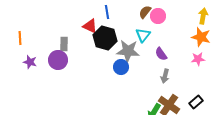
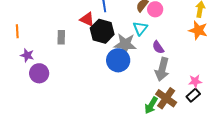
pink star: (198, 59) -> (195, 81), moved
purple circle: (58, 60) -> (39, 73), moved
blue circle: (121, 67) -> (118, 60), size x1.5
gray arrow: (165, 76) -> (162, 69), size x1.6

